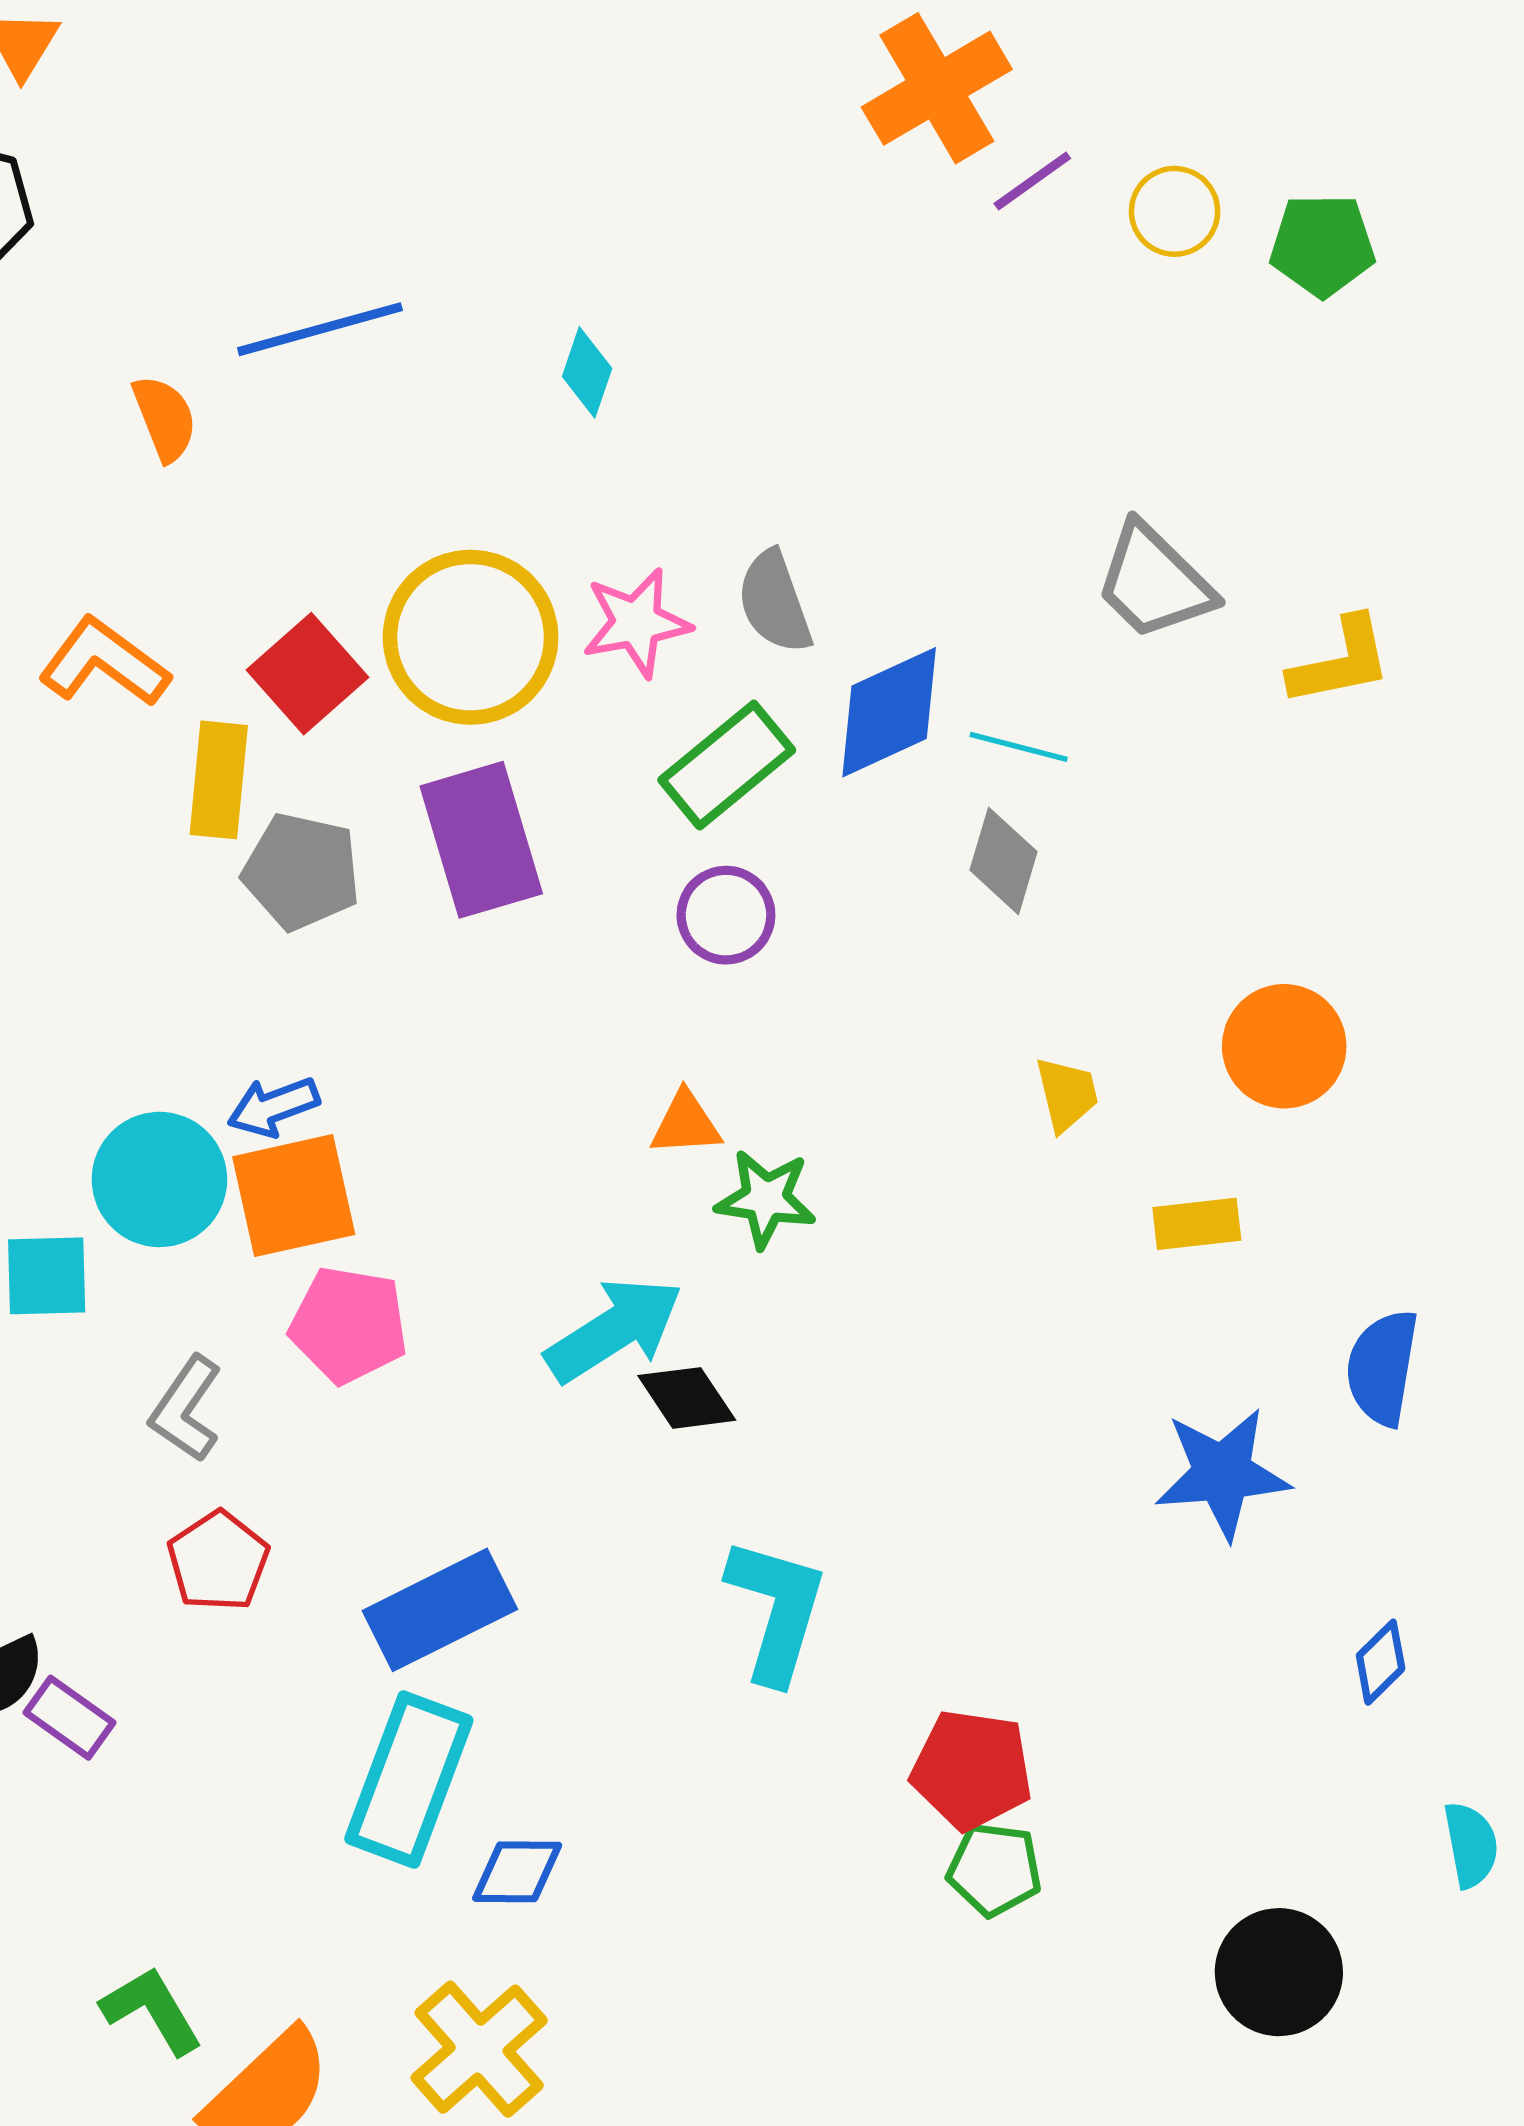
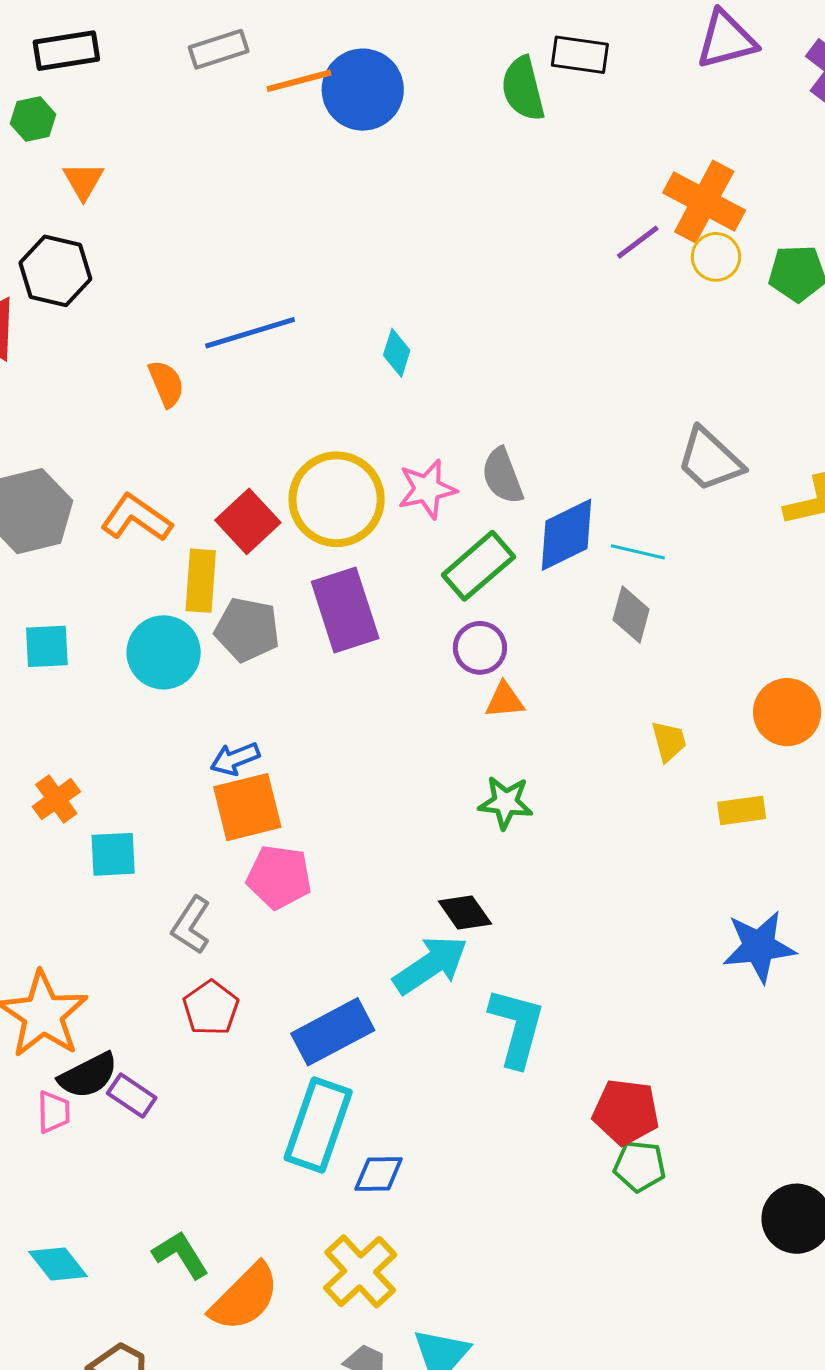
orange cross: (937, 88) -> (704, 202), moved, turned -30
orange triangle: (686, 1124) -> (505, 700), moved
cyan circle: (159, 1179) -> (164, 652), moved
cyan arrow: (614, 1330) -> (430, 965), moved

